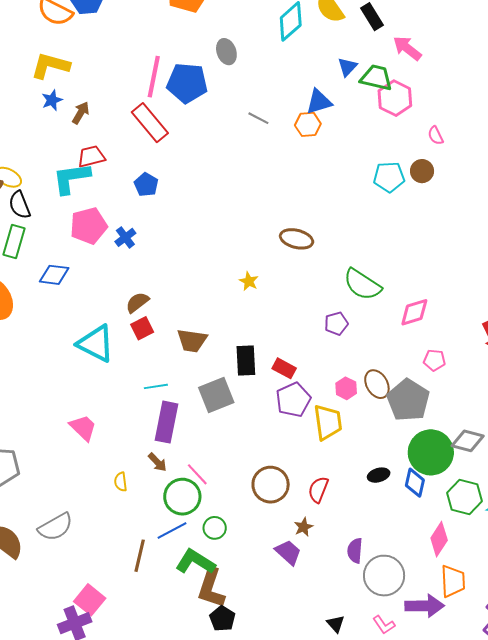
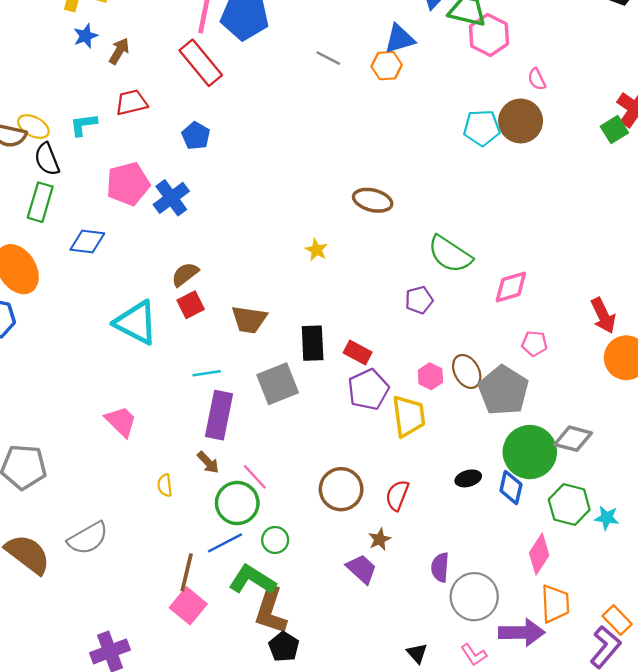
brown circle: (422, 171) -> (521, 121), size x1.6
cyan L-shape: (71, 178) -> (83, 125), moved, size x0.6
blue cross: (125, 237) -> (171, 198), size x1.4
pink square: (90, 600) -> (188, 606), moved

